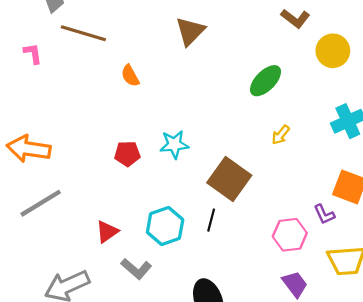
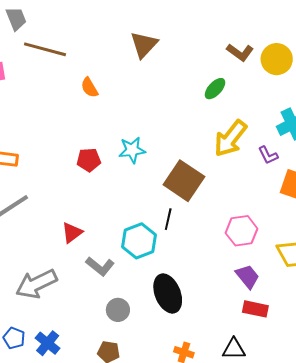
brown L-shape: (295, 18) -> (240, 52), moved
green ellipse: (265, 81) -> (215, 89), size x0.7
yellow arrow: (281, 135) -> (230, 138), size x2.0
purple L-shape: (324, 214) -> (268, 155), moved
cyan hexagon: (165, 226) -> (139, 241), moved

